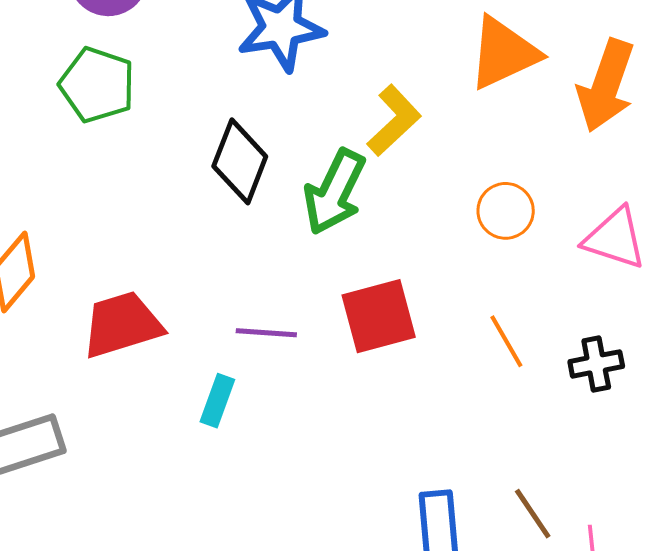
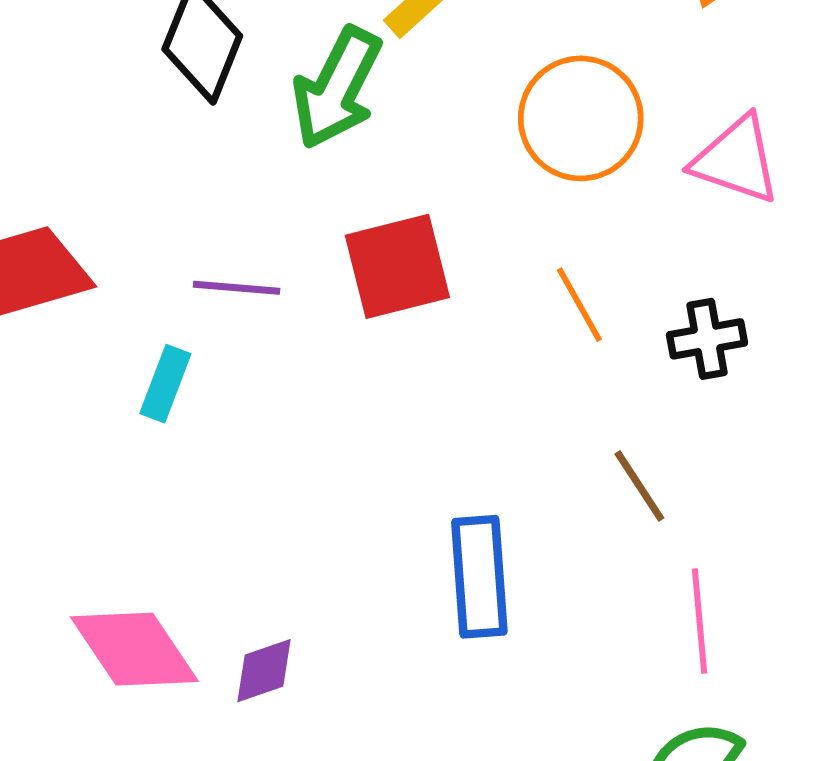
orange circle: (506, 211) -> (581, 118), size x1.5
brown line: (533, 514) -> (639, 486), moved

